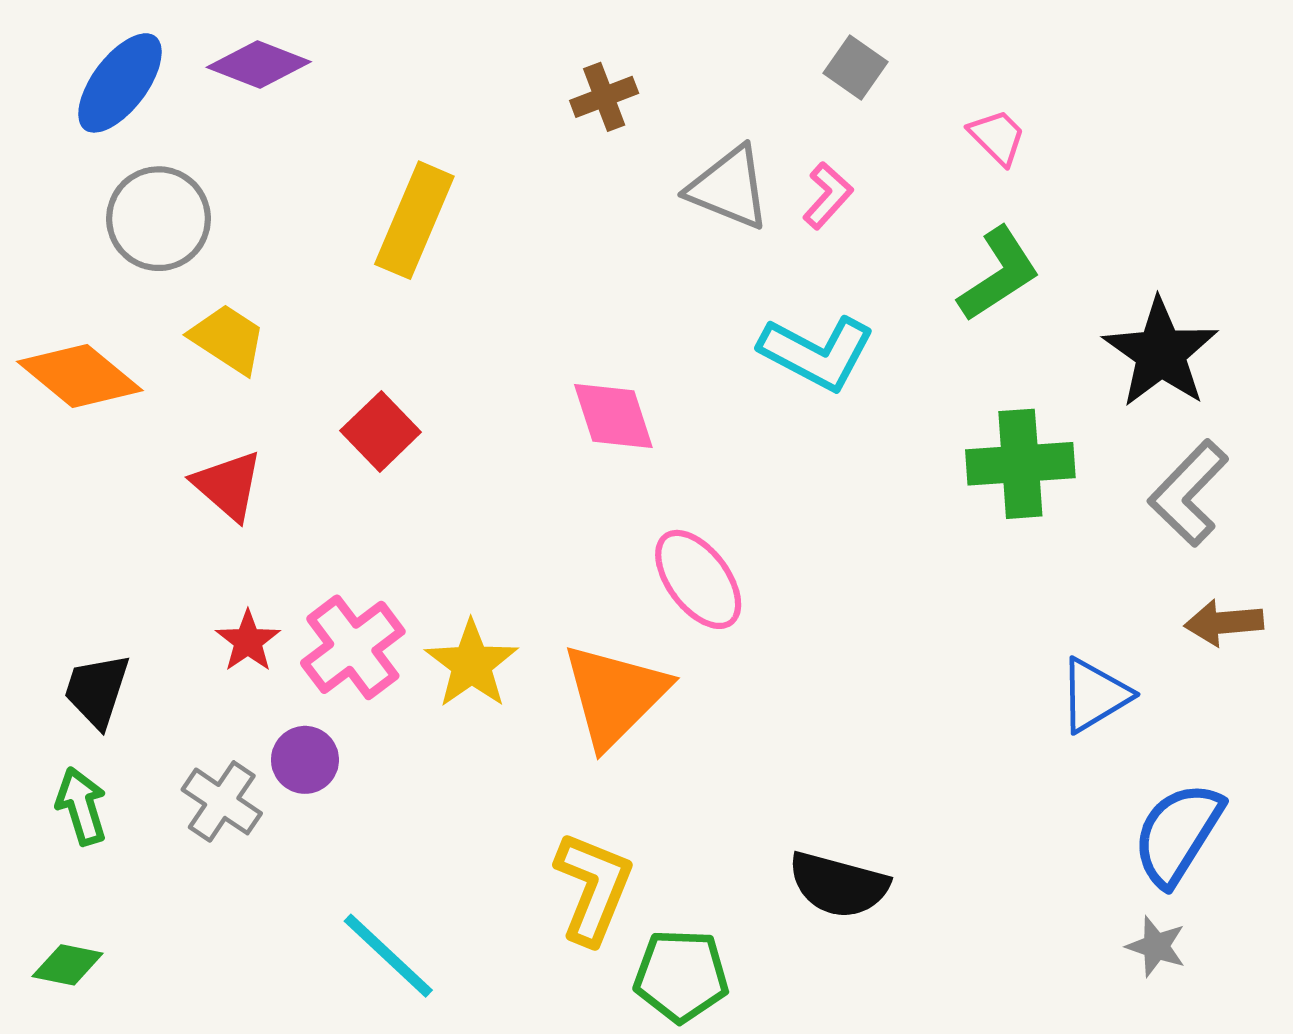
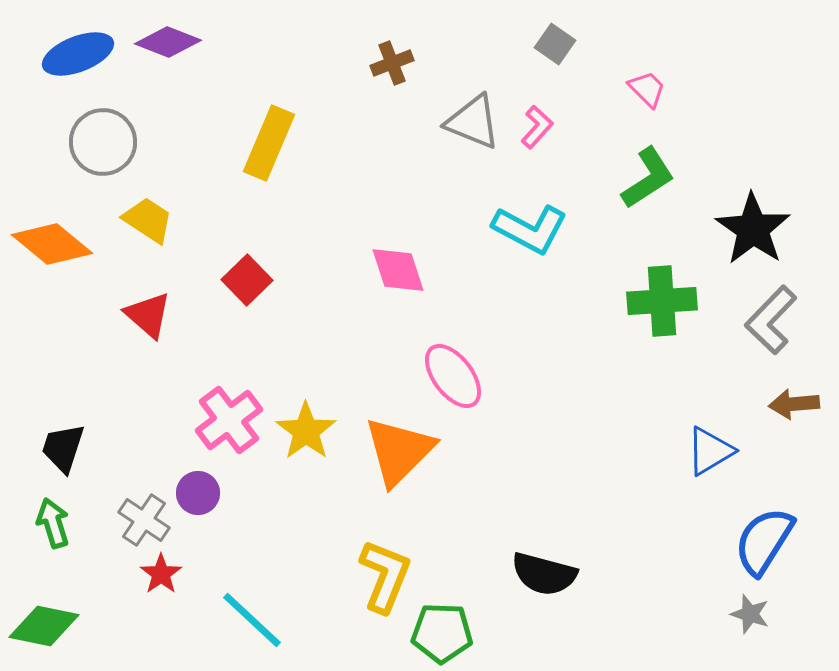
blue ellipse: (120, 83) -> (78, 54), turned 32
red star: (248, 641) -> (161, 574), moved
green diamond: (68, 965) -> (44, 626), size x1.5

